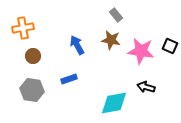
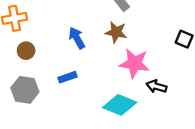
pink star: (141, 51) -> (135, 63), moved
cyan diamond: (114, 103) -> (120, 105), turned 32

